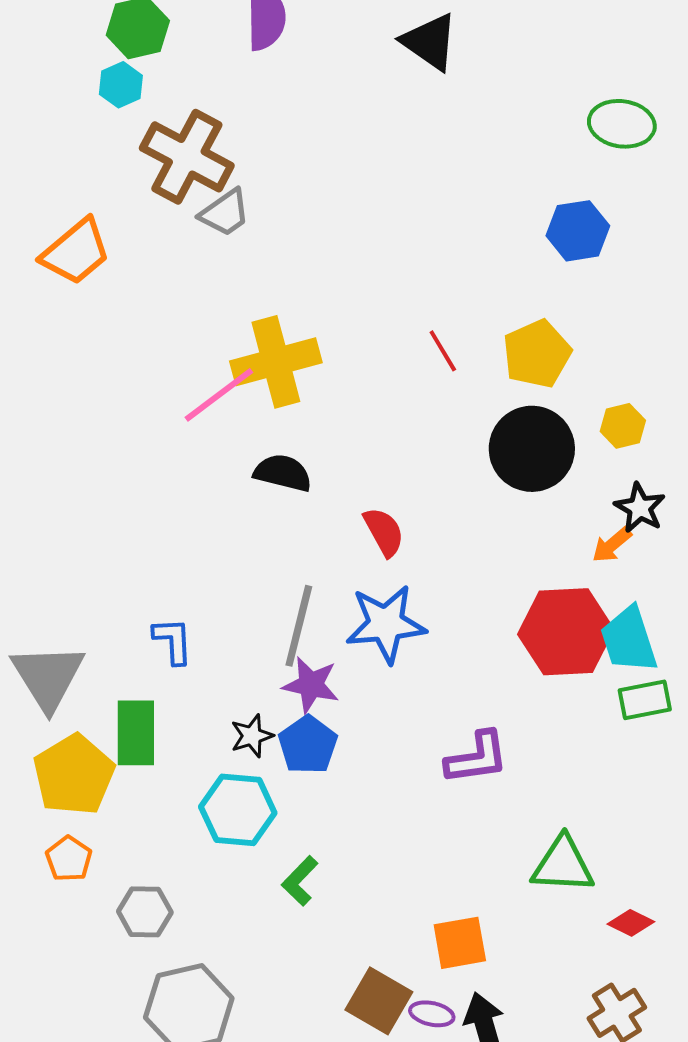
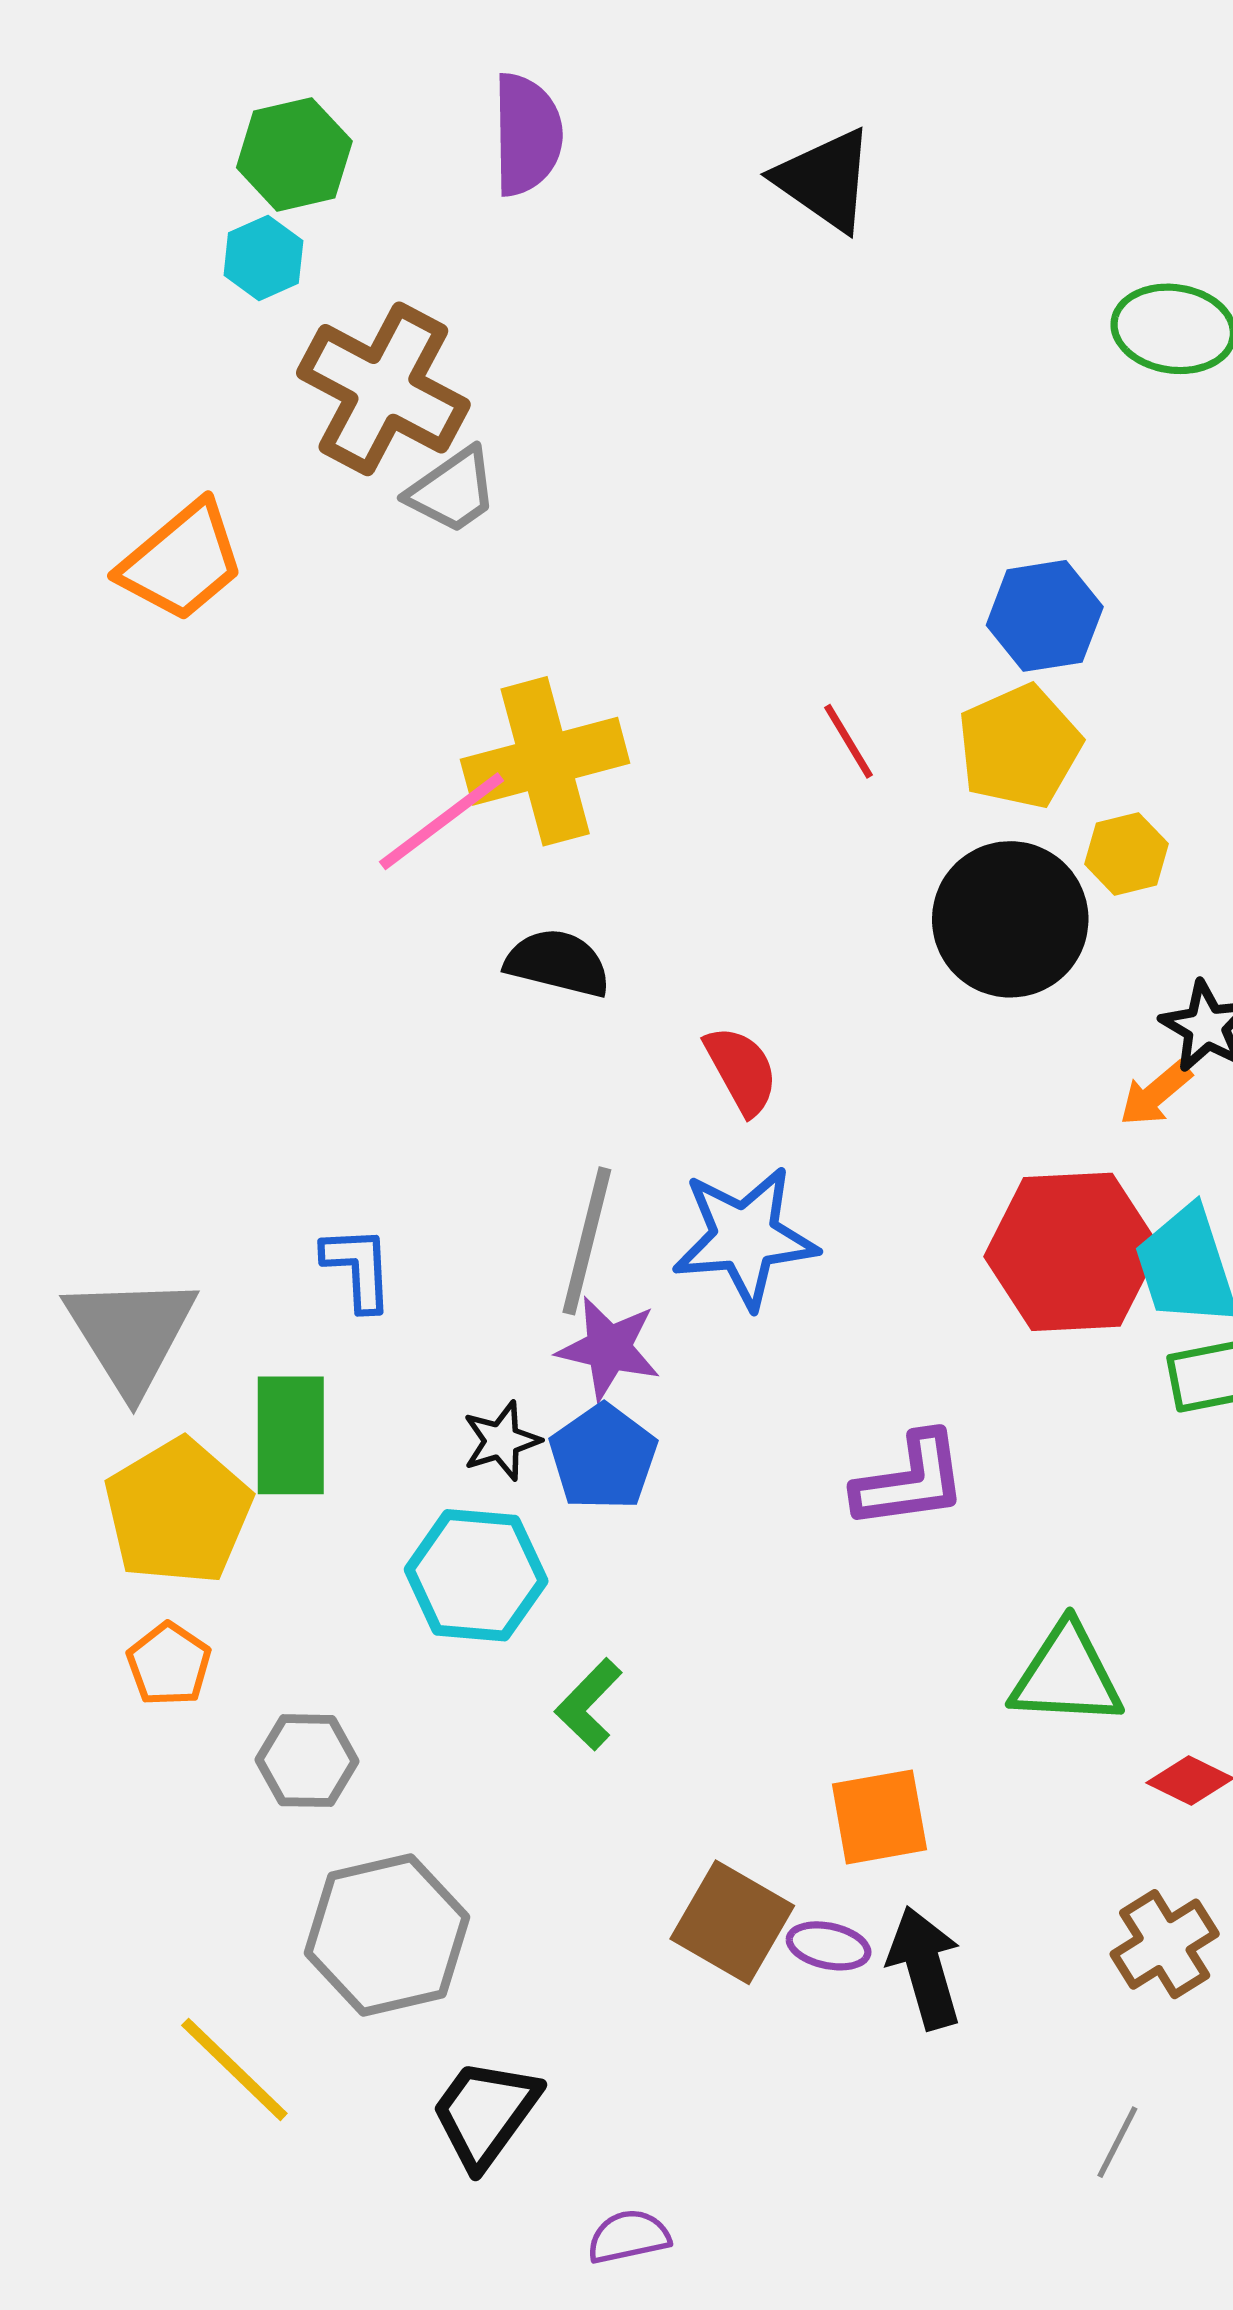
blue hexagon: (578, 231) -> (1045, 616), moved
yellow hexagon: (623, 426) -> (1126, 854), moved

